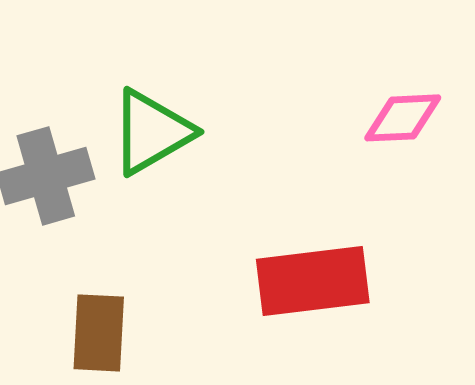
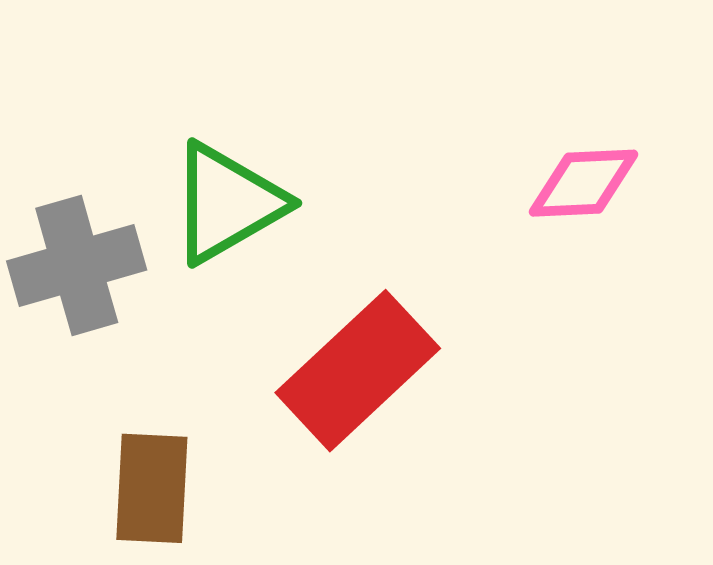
red rectangle: (313, 281) -> (358, 371), moved, turned -36

